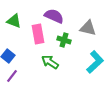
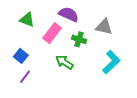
pink rectangle: (38, 34) -> (52, 33), turned 48

